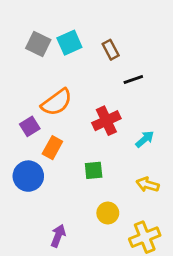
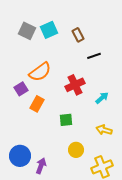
blue circle: (28, 176) -> (20, 156), moved

